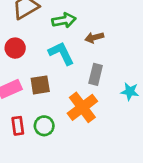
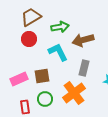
brown arrow: (94, 37) -> (83, 40), size x1.5
red circle: (15, 48) -> (29, 39), moved
green circle: (44, 126) -> (45, 99), moved

